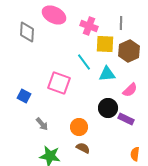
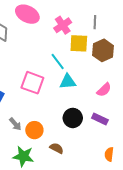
pink cross: (89, 26) -> (63, 25), turned 36
cyan triangle: (107, 74) -> (68, 82), moved
black circle: (108, 108) -> (73, 118), moved
orange circle: (79, 127) -> (34, 130), moved

